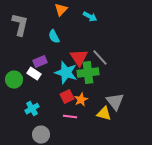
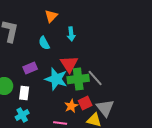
cyan arrow: (90, 17) -> (71, 34), moved, turned 56
gray line: (100, 58) -> (95, 78), moved
white rectangle: (34, 74) -> (24, 93), moved, turned 64
red square: (67, 97) -> (85, 103), moved

